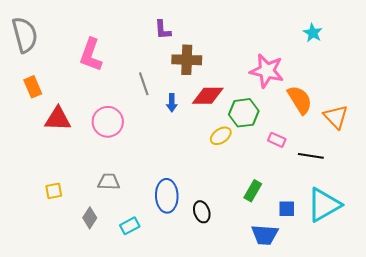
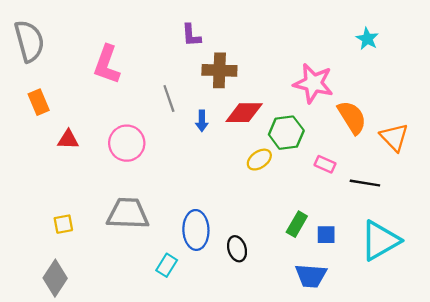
red triangle: (58, 119) -> (68, 140), size x0.7
gray trapezoid: (109, 182) -> (128, 214), size x1.6
blue square: (287, 209) -> (326, 235), moved
gray diamond: (90, 218) -> (55, 278), moved, size x1.4
cyan rectangle: (130, 226) -> (167, 265), moved, turned -30

